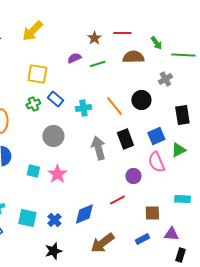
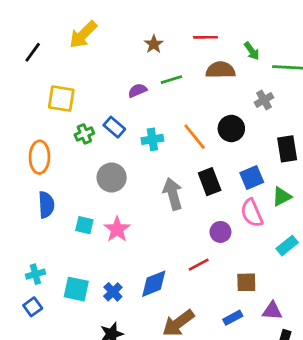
brown star: (94, 38) -> (154, 44), moved
purple semicircle: (74, 58) -> (137, 90), moved
yellow square: (37, 74) -> (61, 99), moved
cyan rectangle: (182, 199) -> (287, 246), moved, turned -42

